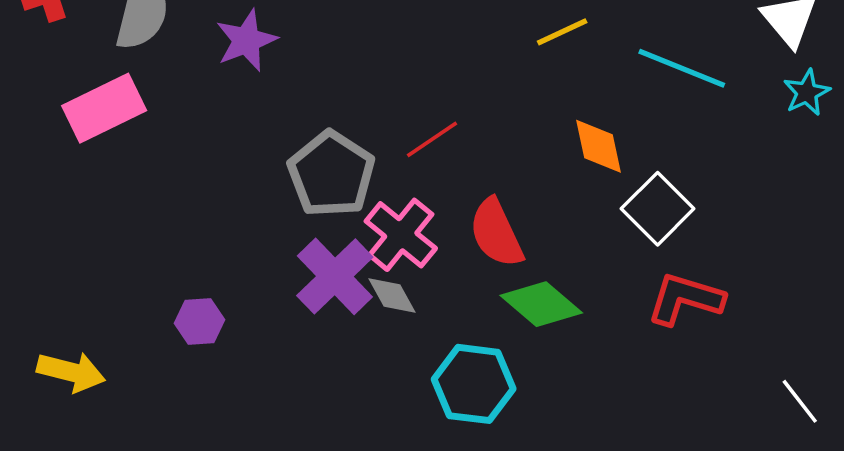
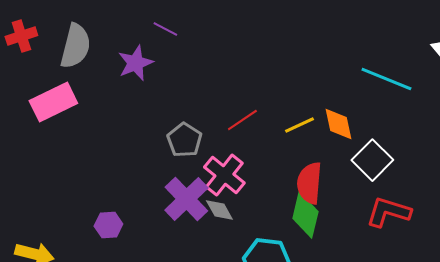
yellow line: (562, 32) -> (299, 125), moved
gray pentagon: (331, 174) -> (184, 140), size x0.7
red semicircle: (496, 233) -> (309, 183), moved, turned 30
green diamond: (541, 304) -> (305, 215), turned 63

